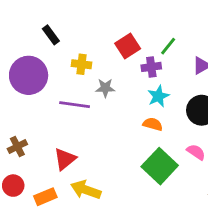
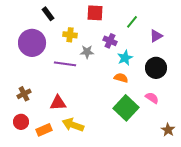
red square: (128, 46) -> (95, 13), moved, turned 36
purple cross: (151, 67) -> (110, 41), moved, turned 32
red triangle: (65, 159) -> (58, 103), turned 36

